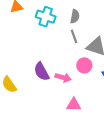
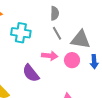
cyan cross: (46, 17) -> (21, 33), moved
pink arrow: (63, 78) -> (50, 56), moved

